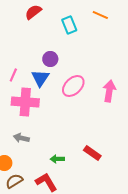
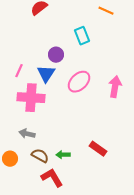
cyan rectangle: (69, 25) -> (82, 36), moved
brown semicircle: (14, 181) -> (40, 156), moved, turned 60

